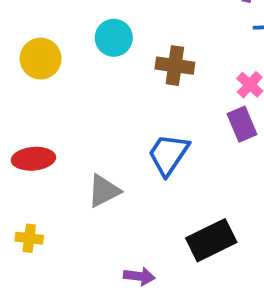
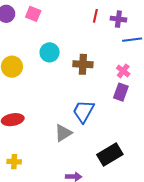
purple rectangle: (242, 124) -> (121, 92), turned 48
gray triangle: (104, 191) -> (63, 133), moved

